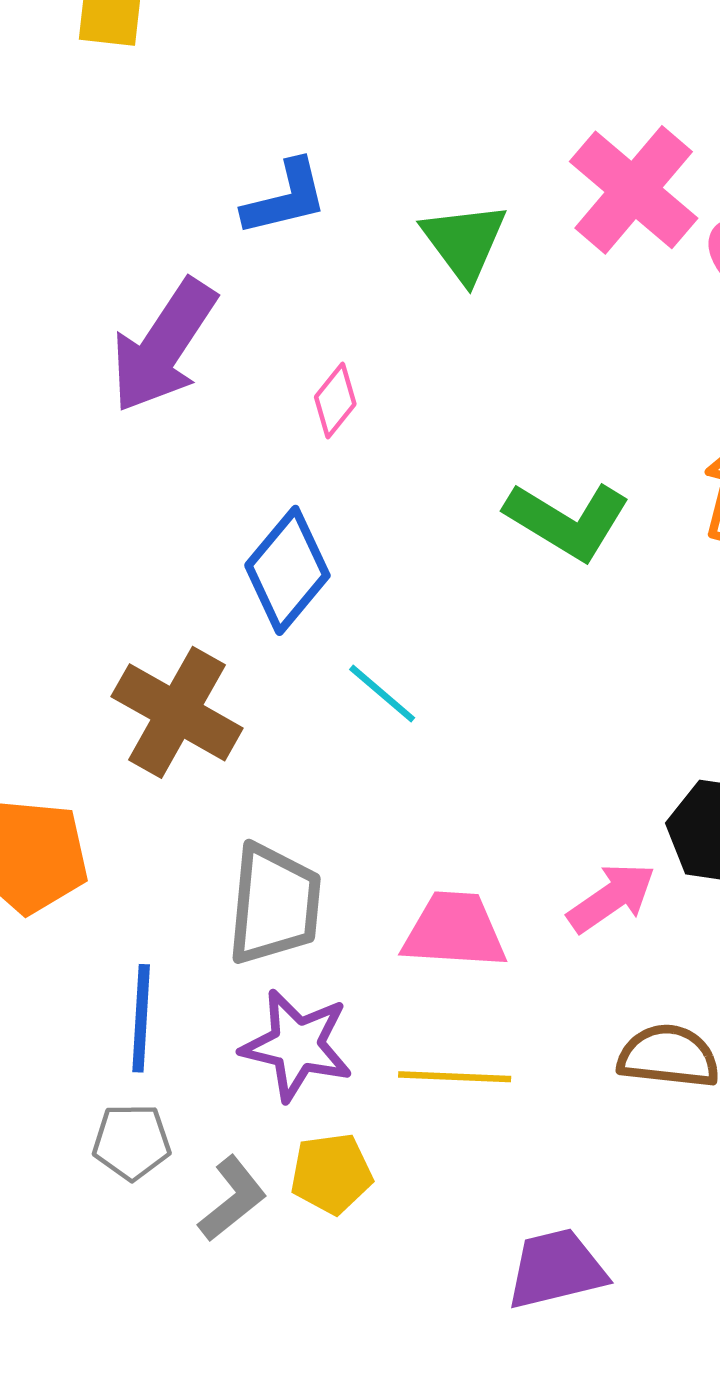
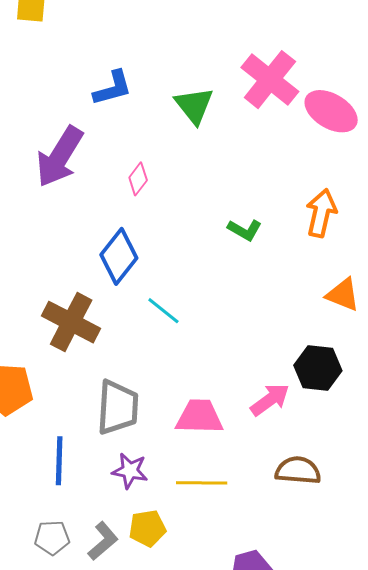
green L-shape: (567, 521) -> (245, 230), size x0.6
purple star: (297, 1045) -> (130, 471), size x0.7
gray pentagon: (132, 1142) -> (52, 538), moved

